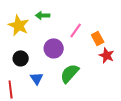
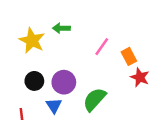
purple circle: (54, 48) -> (64, 82), moved

